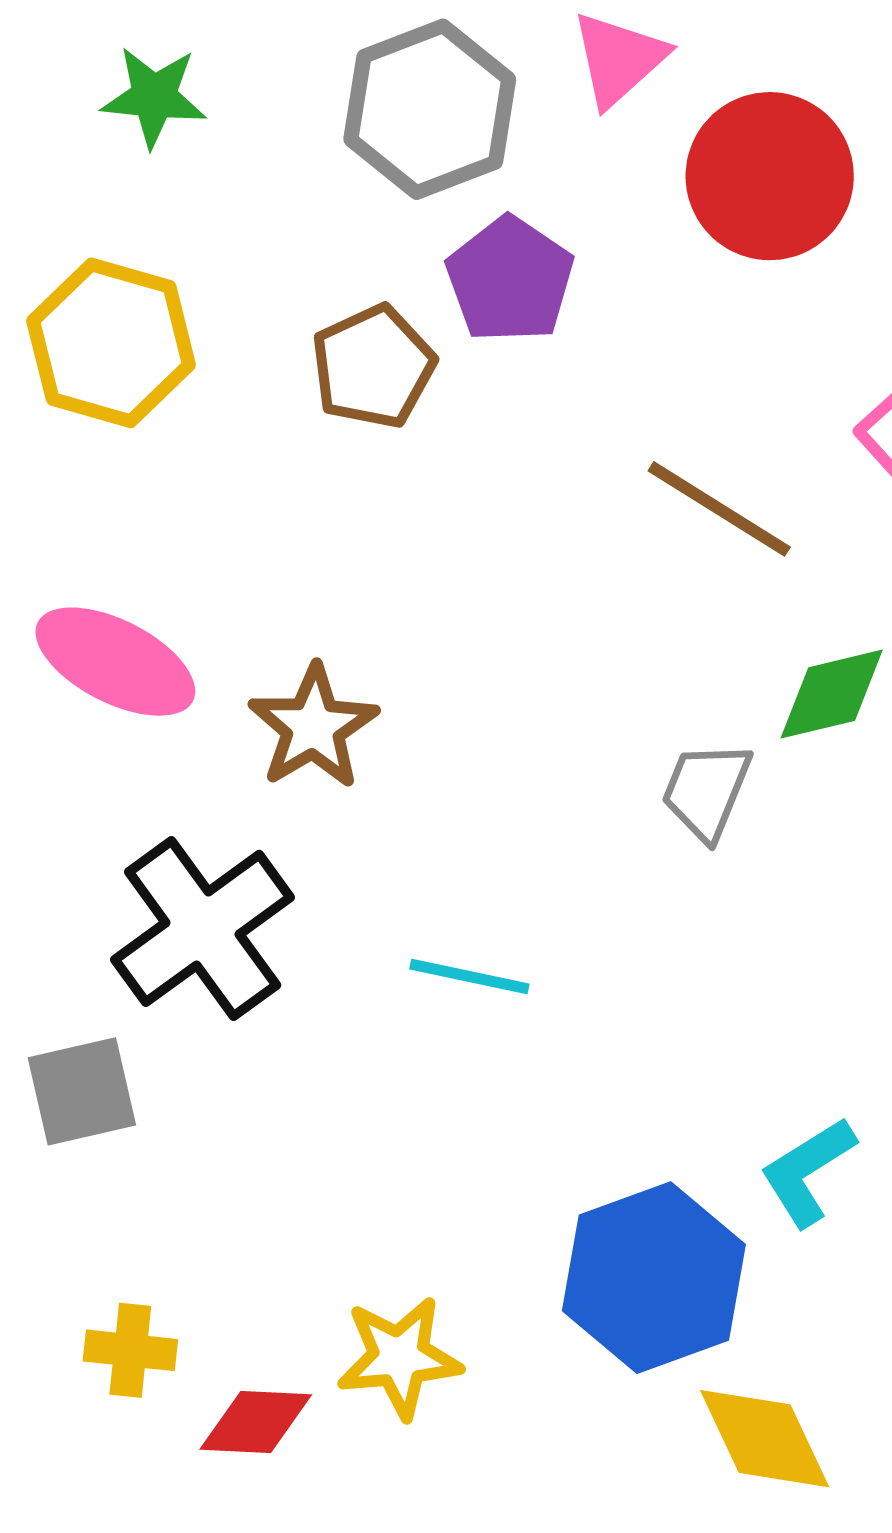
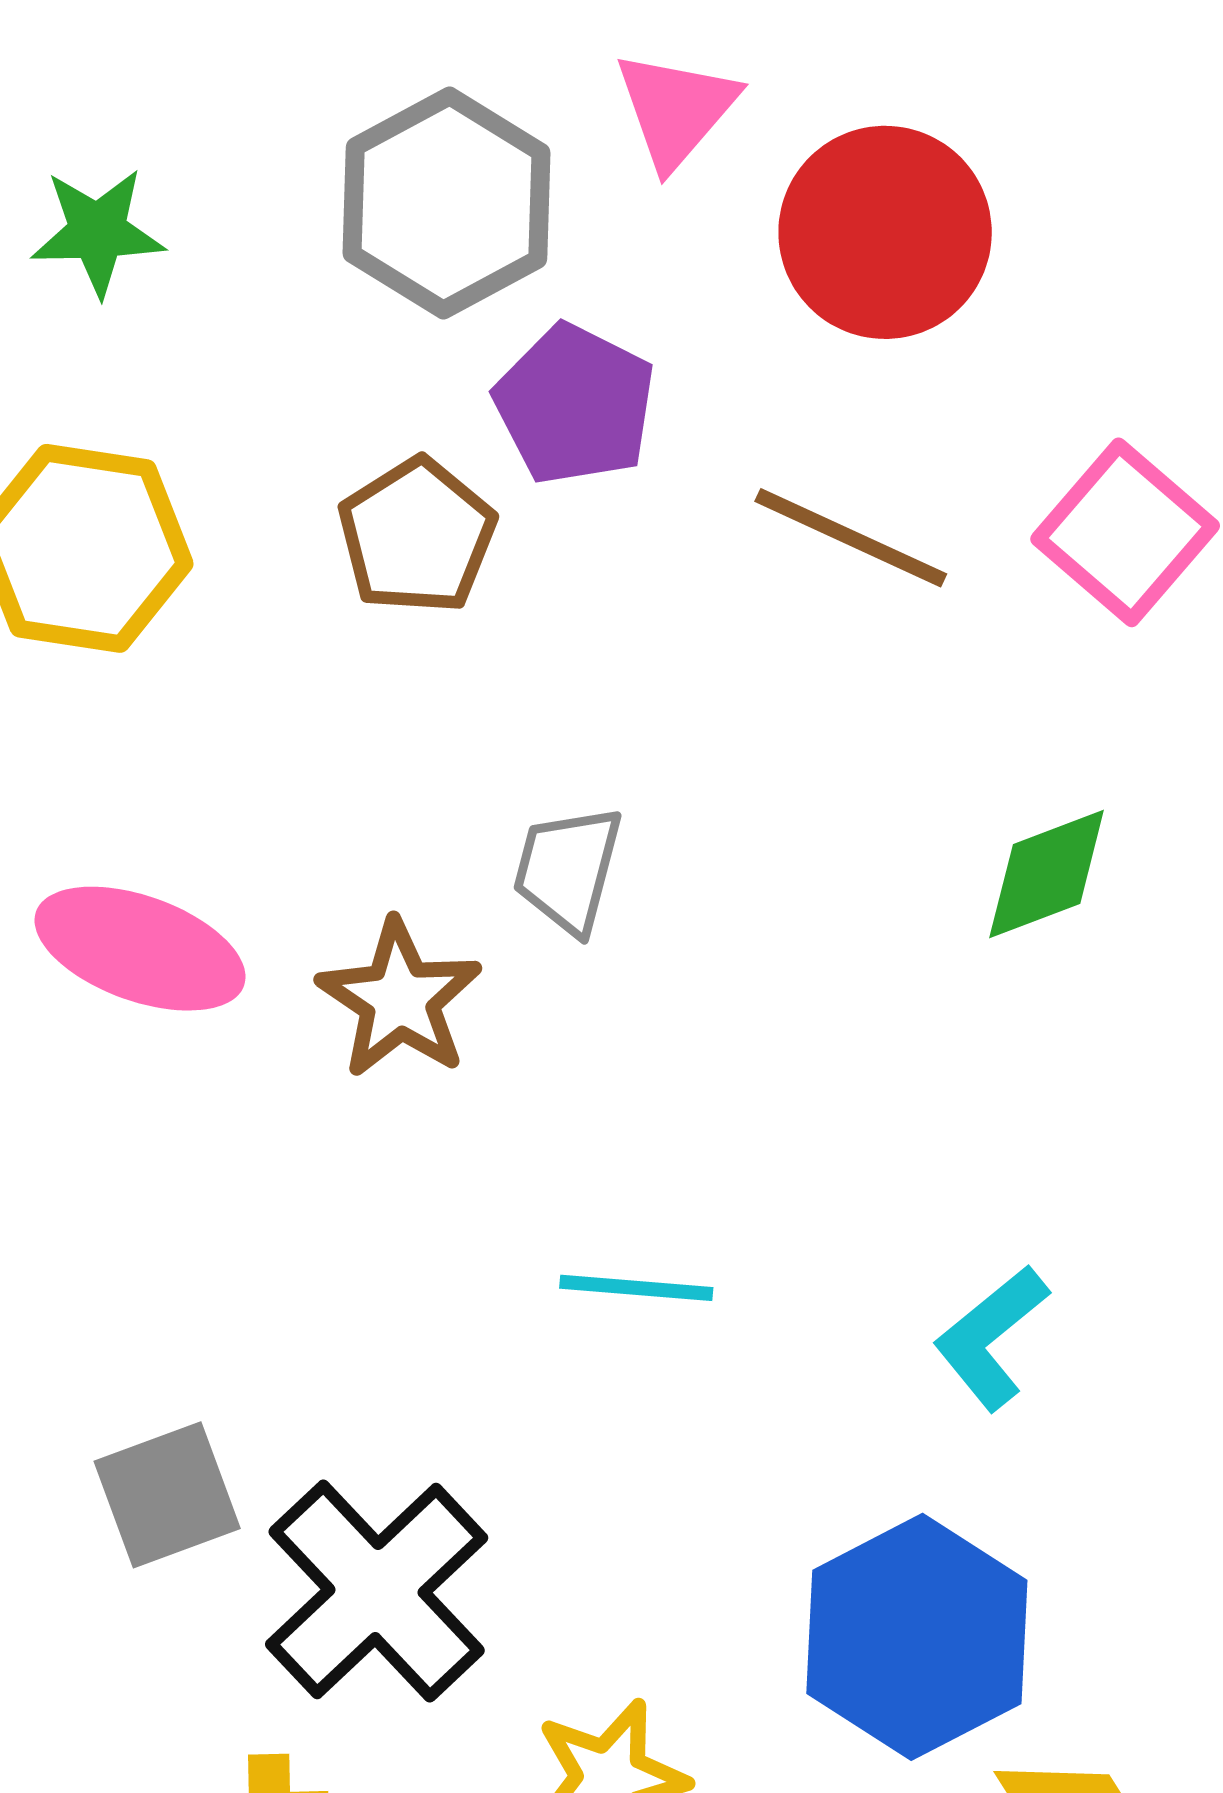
brown line: (719, 509) -> (851, 538), moved
gray trapezoid: (706, 791) -> (568, 869), moved
black cross: (203, 928) -> (377, 1591), moved
cyan L-shape: (808, 1171) -> (991, 1337), moved

